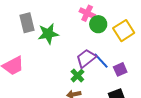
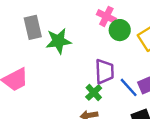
purple trapezoid: (86, 58) -> (104, 71), turned 125
blue line: (101, 61) -> (129, 87), moved

